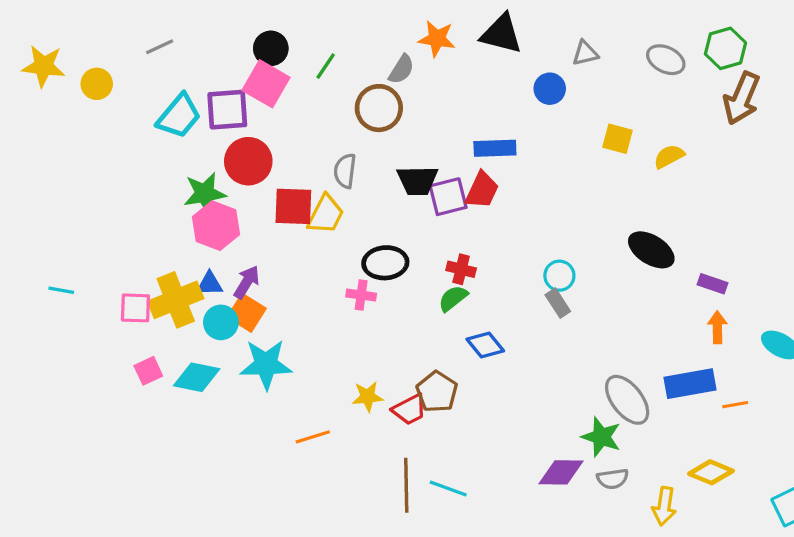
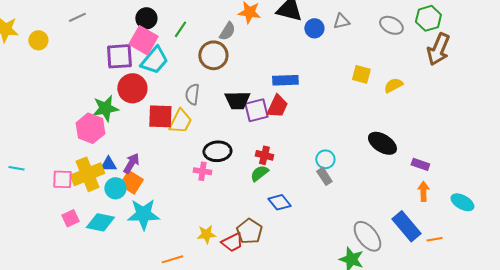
blue circle: (550, 89) -> (314, 28), moved
cyan trapezoid: (179, 116) -> (154, 60), moved
pink hexagon: (216, 226) -> (90, 128), moved
blue rectangle: (690, 384) -> (406, 226), turned 60

